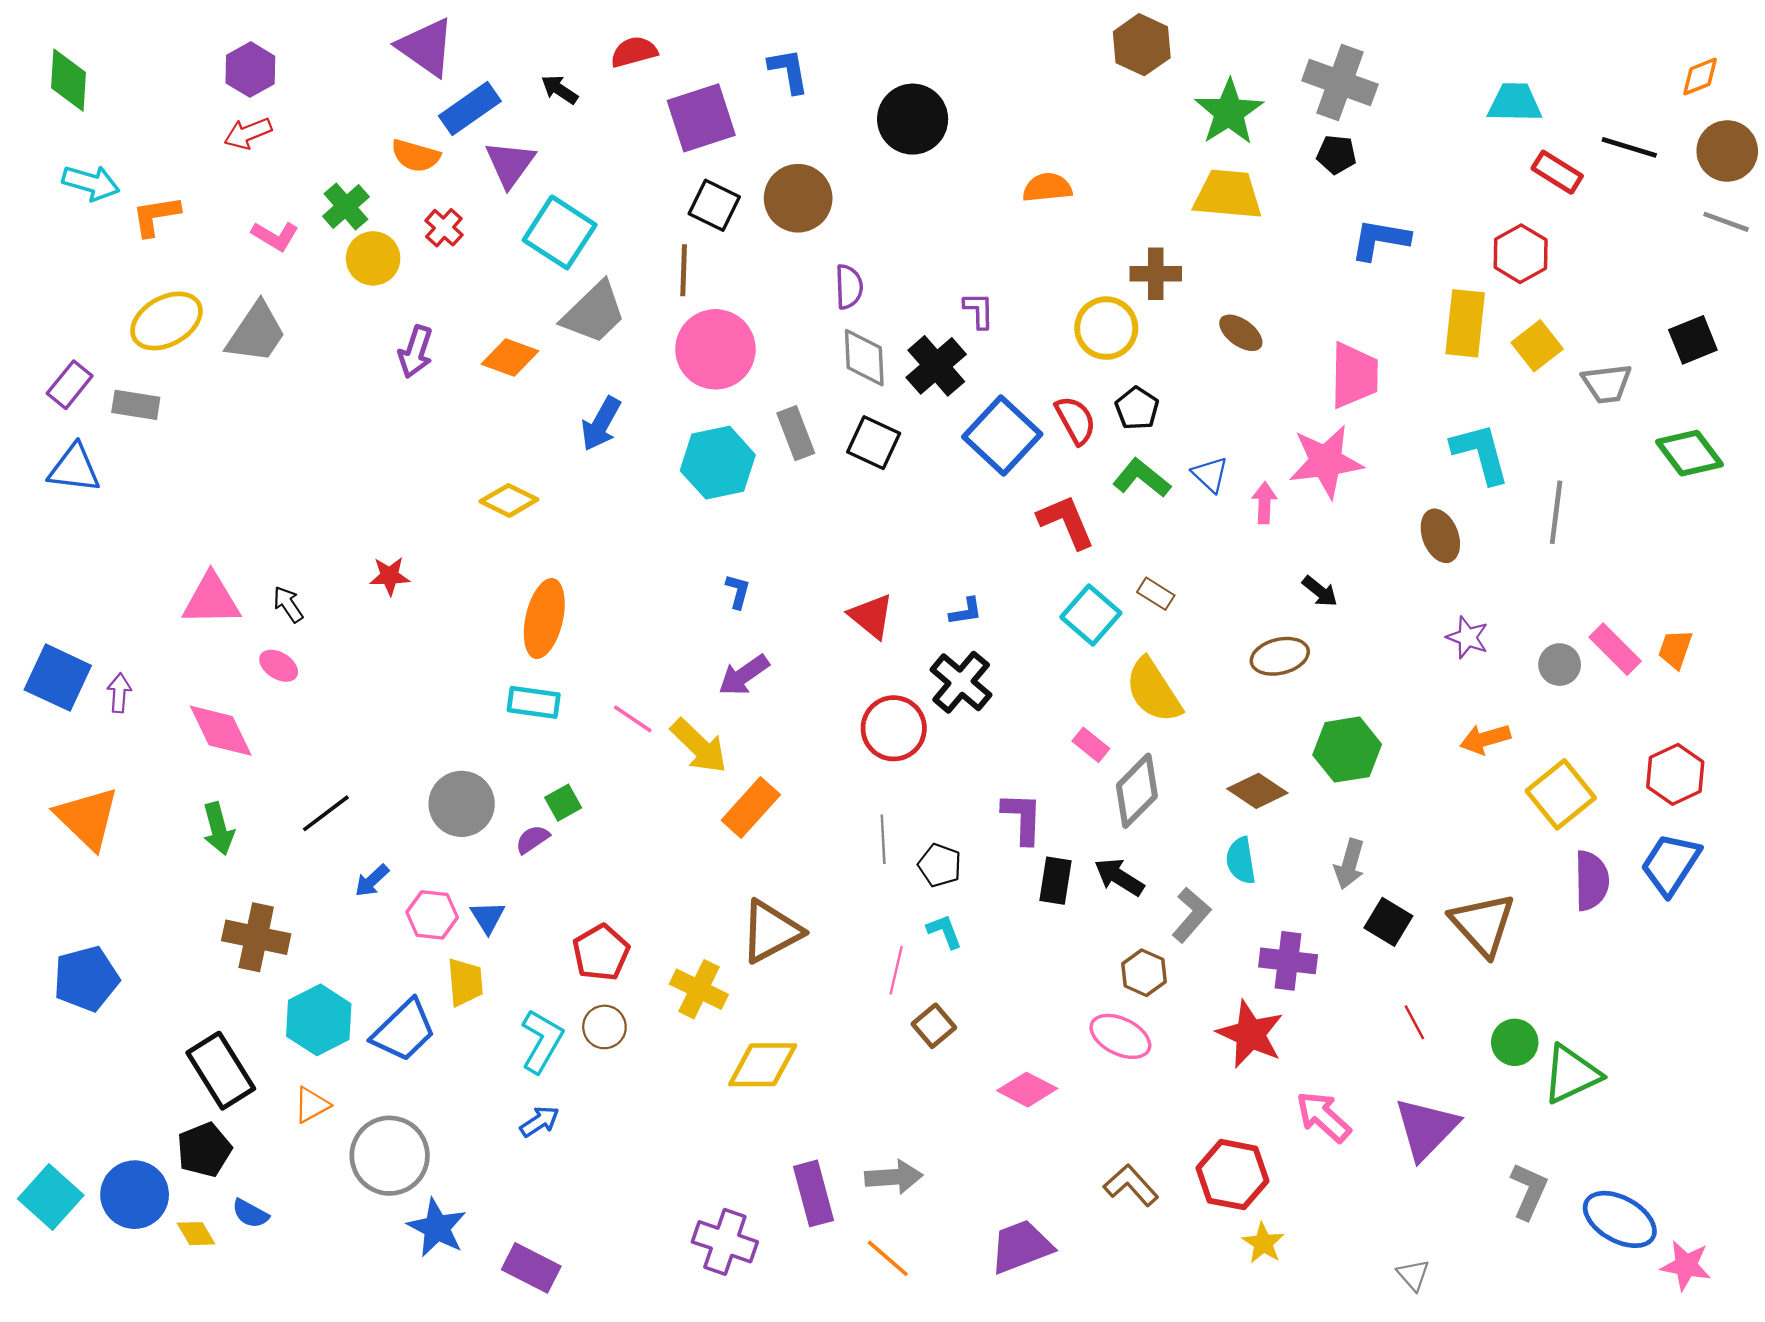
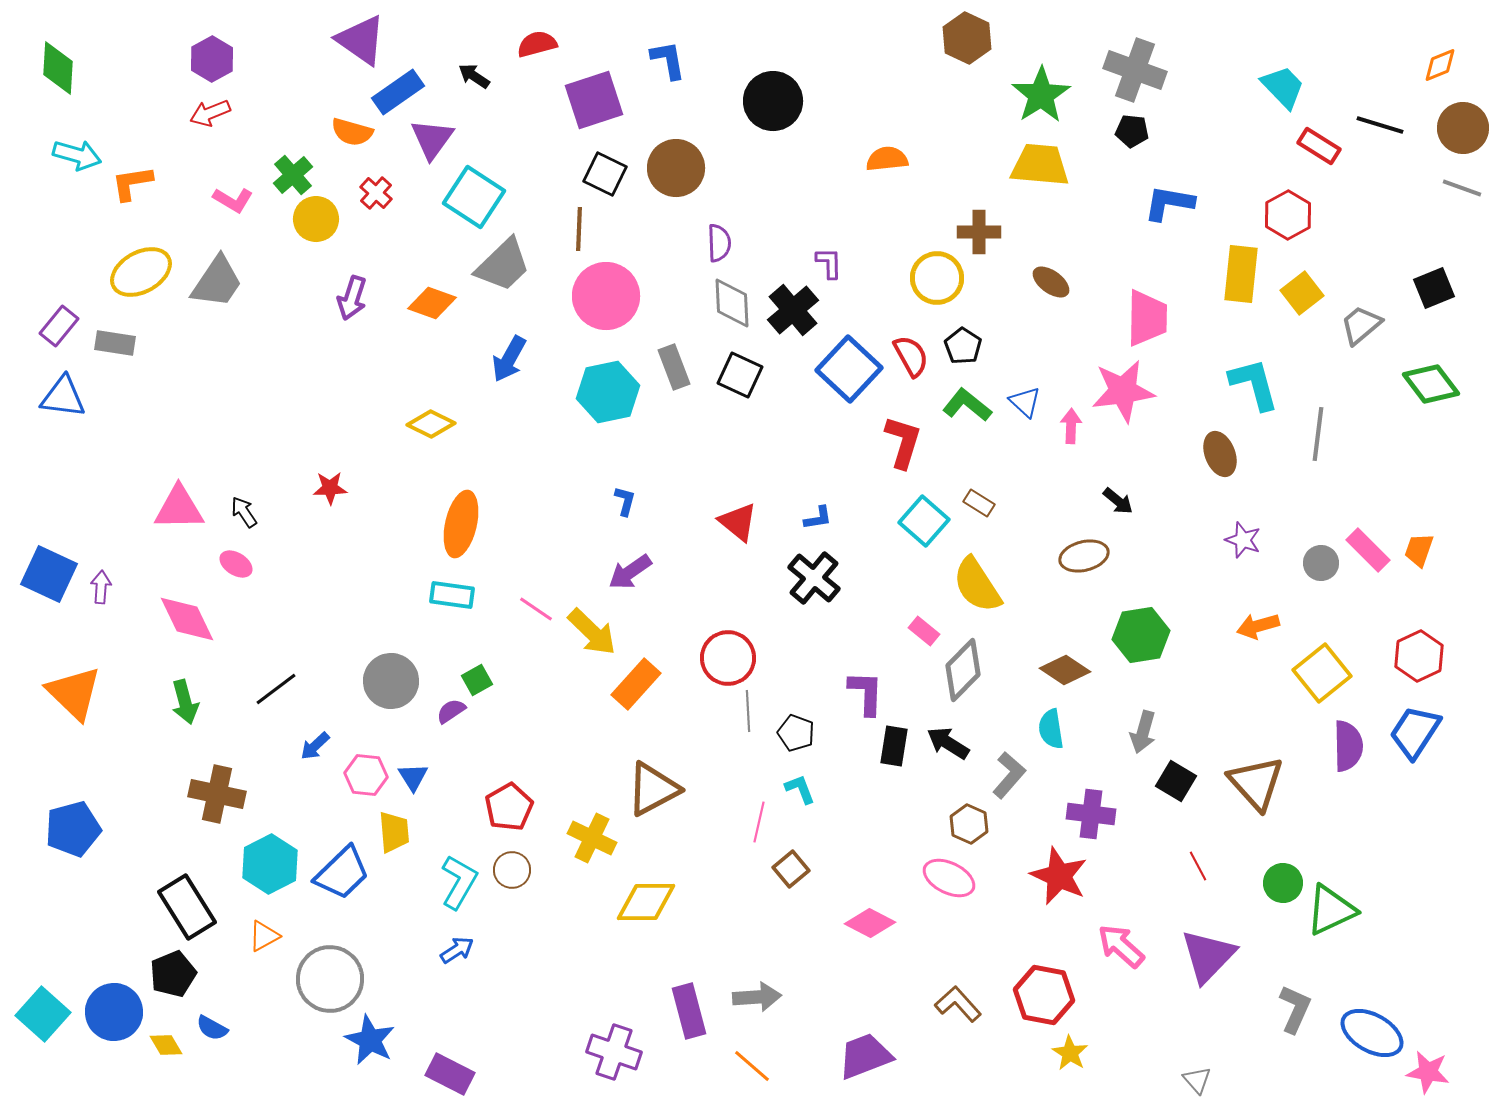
cyan trapezoid: (1515, 103) -> (1283, 87), turned 45
gray trapezoid: (1607, 384) -> (1361, 325), turned 147
red L-shape: (1066, 522) -> (903, 442), turned 40
red circle: (894, 728) -> (728, 658), moved

